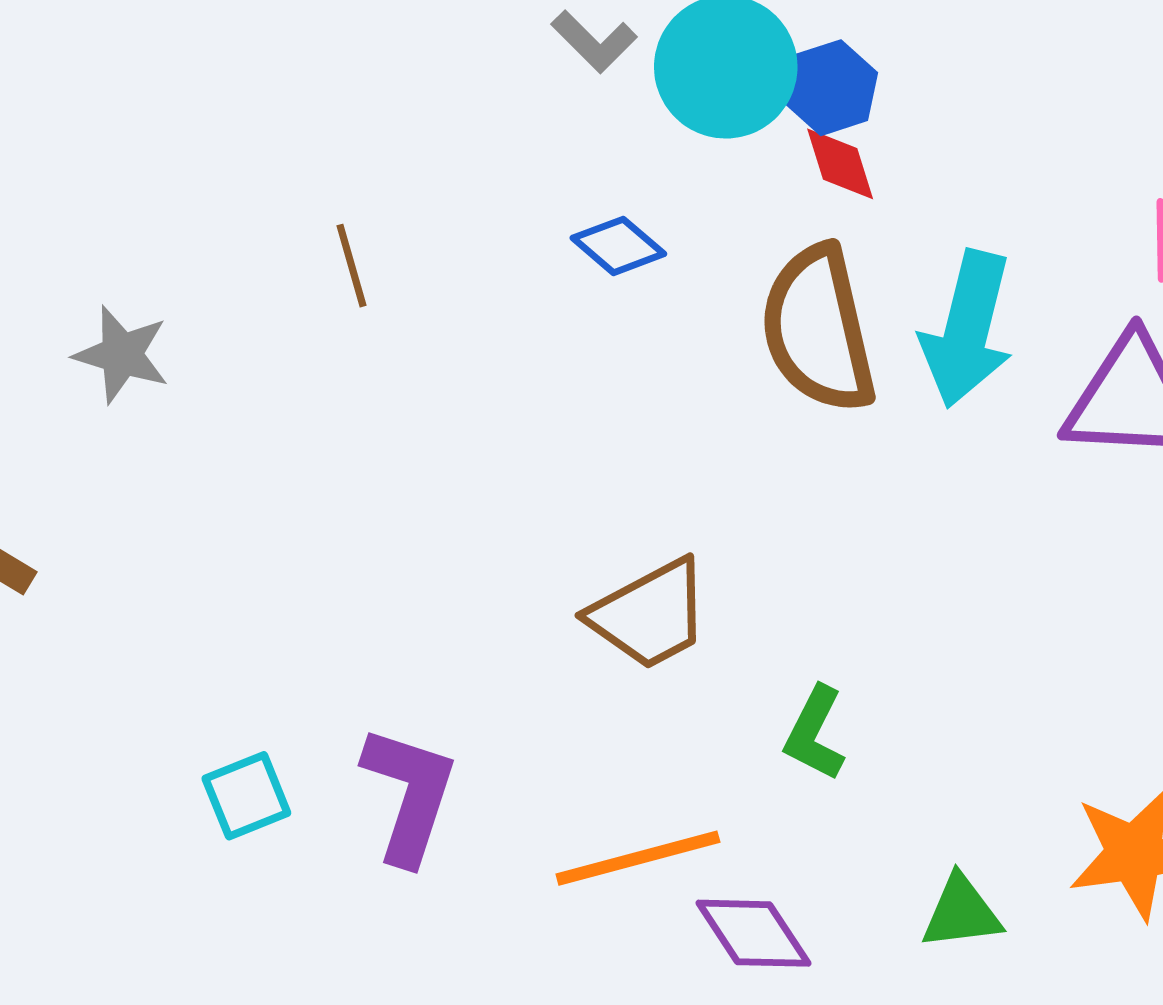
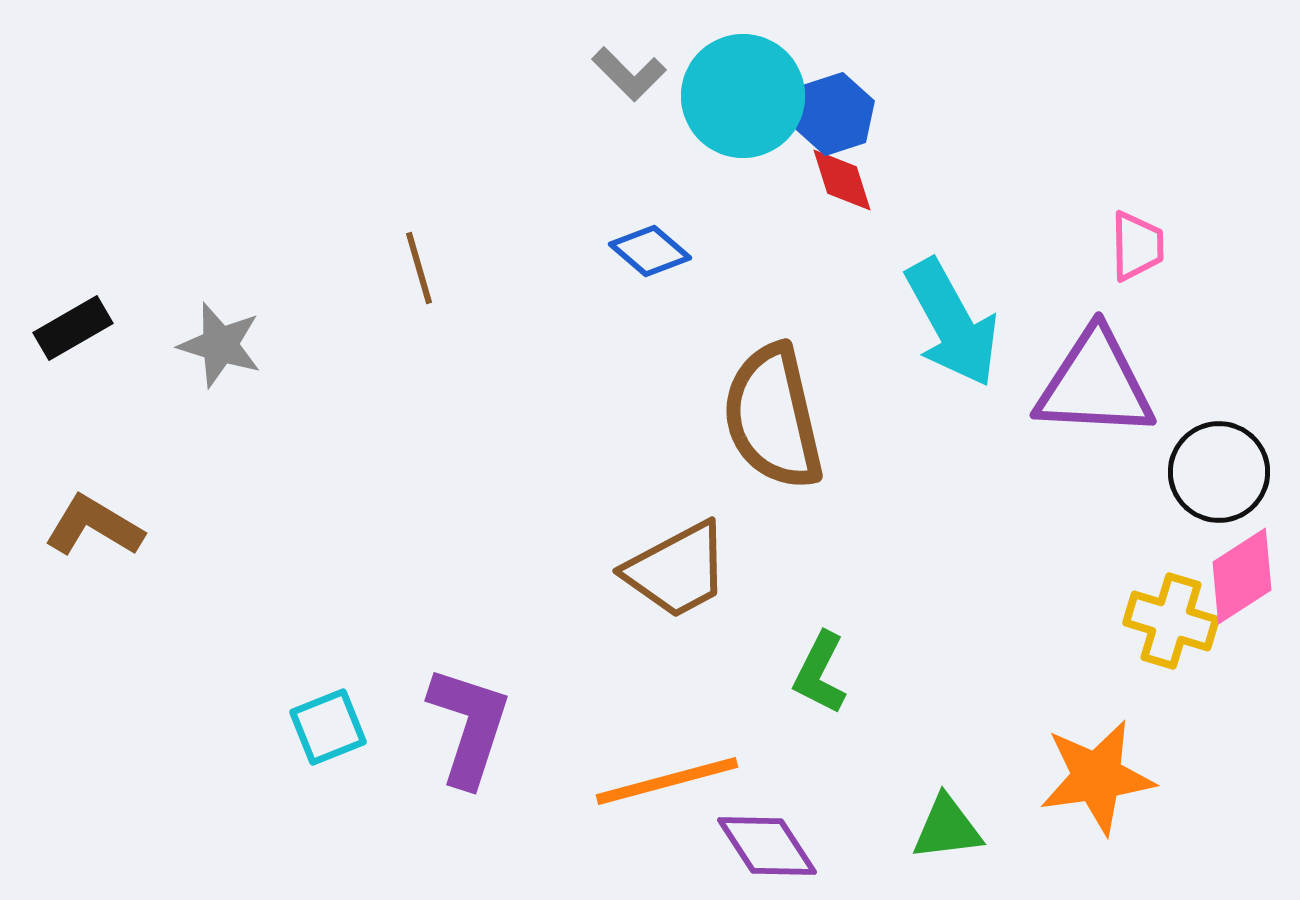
brown semicircle: (818, 329) -> (773, 417), moved
cyan arrow: (967, 329) -> (952, 323), turned -43

